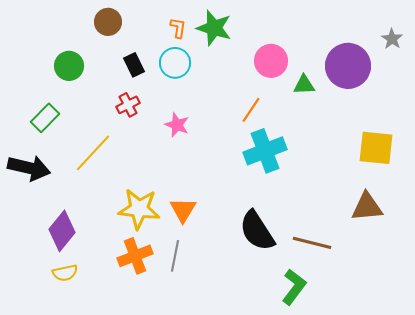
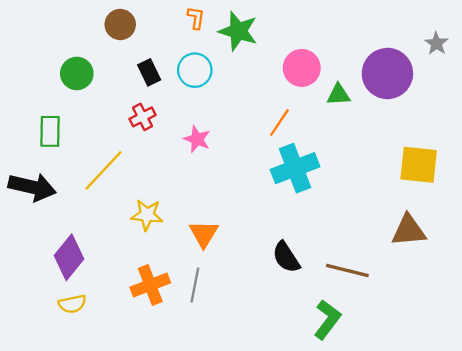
orange L-shape: (178, 28) -> (196, 18), moved
green rectangle: (45, 118) -> (50, 131), turned -44
yellow star: (139, 209) -> (147, 215), moved, size x0.7
black semicircle: (257, 231) -> (286, 257), size x0.7

